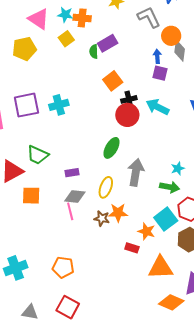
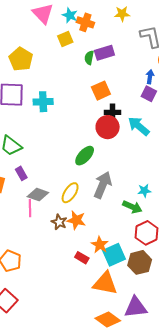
yellow pentagon: (24, 49) -> (21, 59), moved, turned 30
purple rectangle: (72, 173) -> (21, 173), moved, turned 56
cyan square: (166, 219) -> (114, 255), moved

